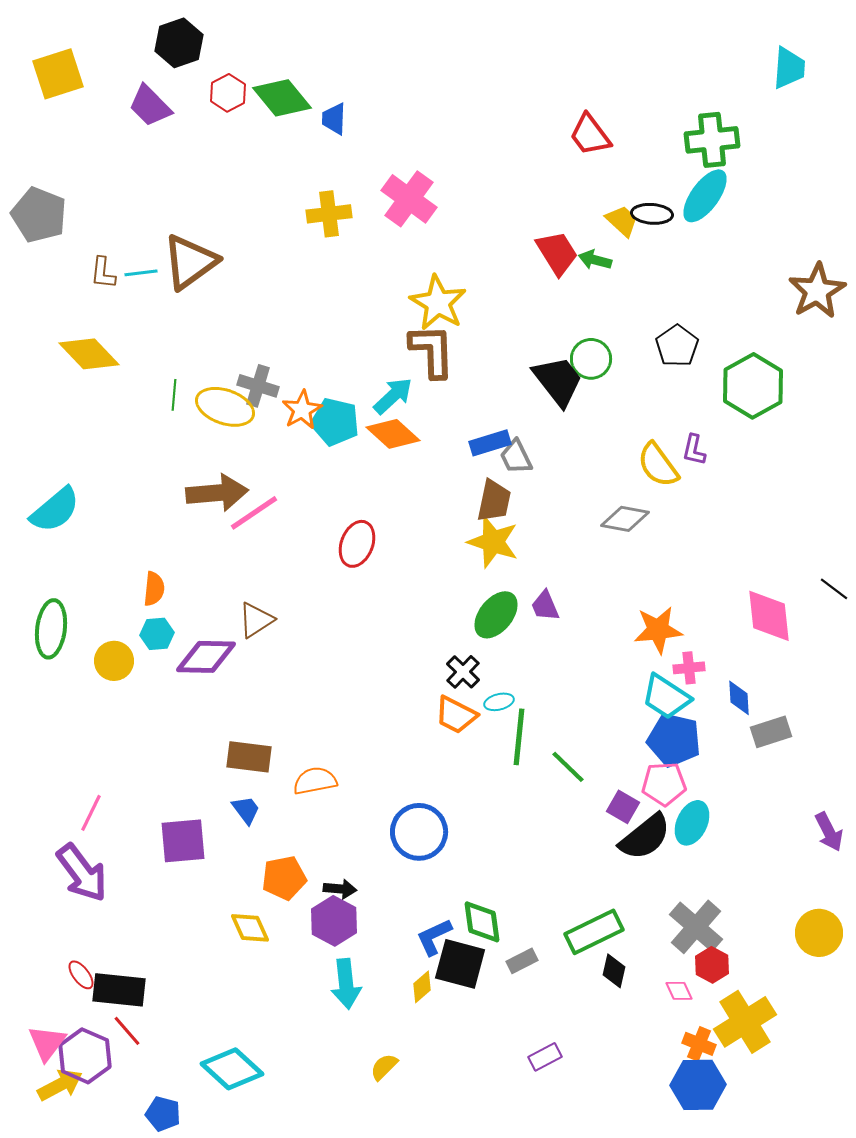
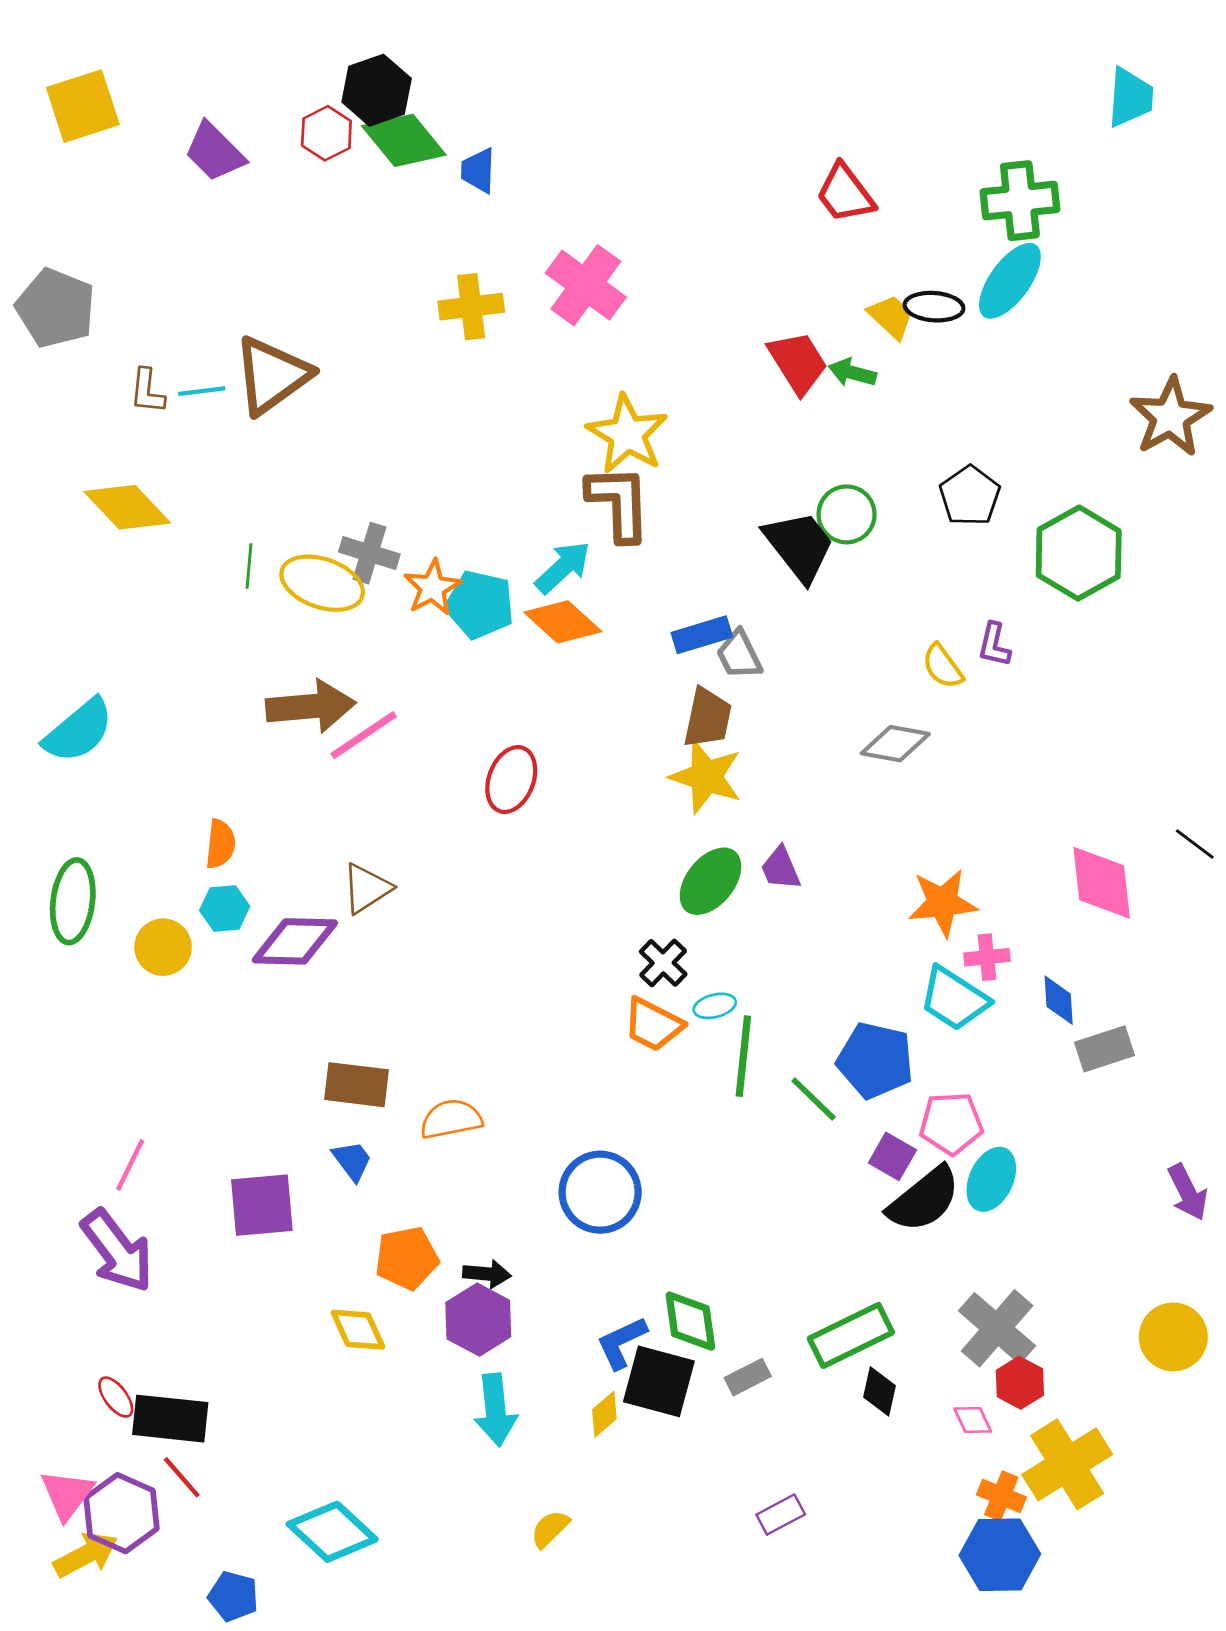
black hexagon: (179, 43) -> (377, 90), moved
yellow semicircle: (658, 465) -> (943, 666), size x0.7
blue pentagon: (674, 740) -> (875, 1060), moved

